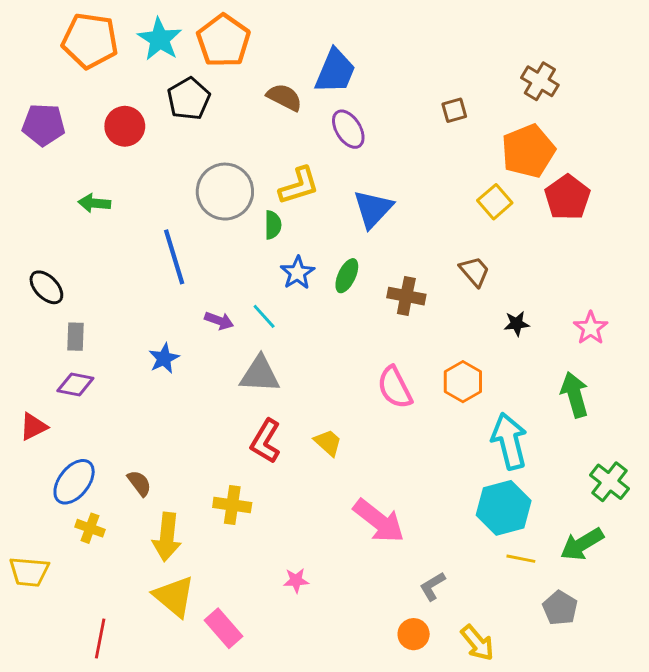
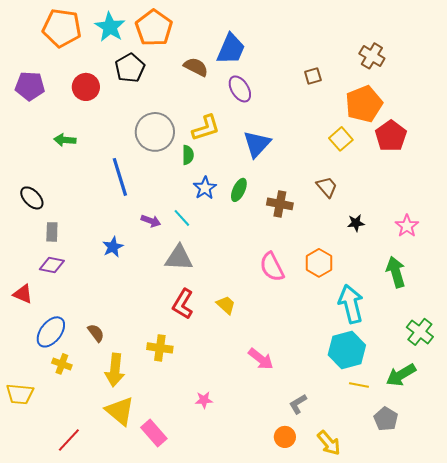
red triangle: (33, 427) -> (23, 294), turned 50
pink arrow: (379, 521) -> (261, 359), size x0.7
red line: (100, 638) -> (69, 440), turned 32

